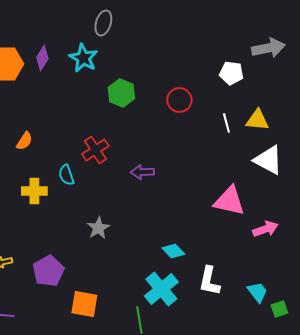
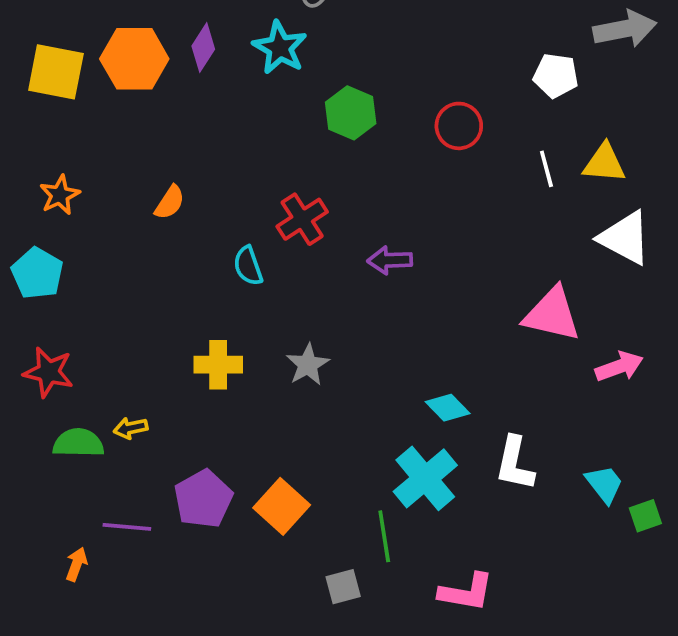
yellow cross: (34, 191) -> (218, 365), moved
purple pentagon: (48, 271) -> (203, 499), moved
orange square: (84, 304) -> (282, 506), turned 32

